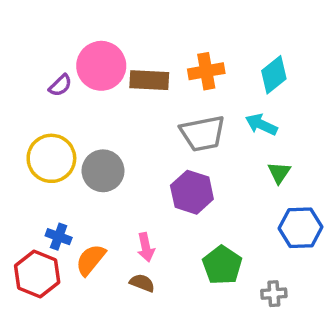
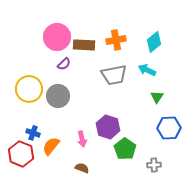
purple semicircle: (60, 85) -> (64, 64), moved
purple hexagon: (192, 192) -> (108, 127), moved
brown semicircle: (142, 283) -> (82, 168), moved

